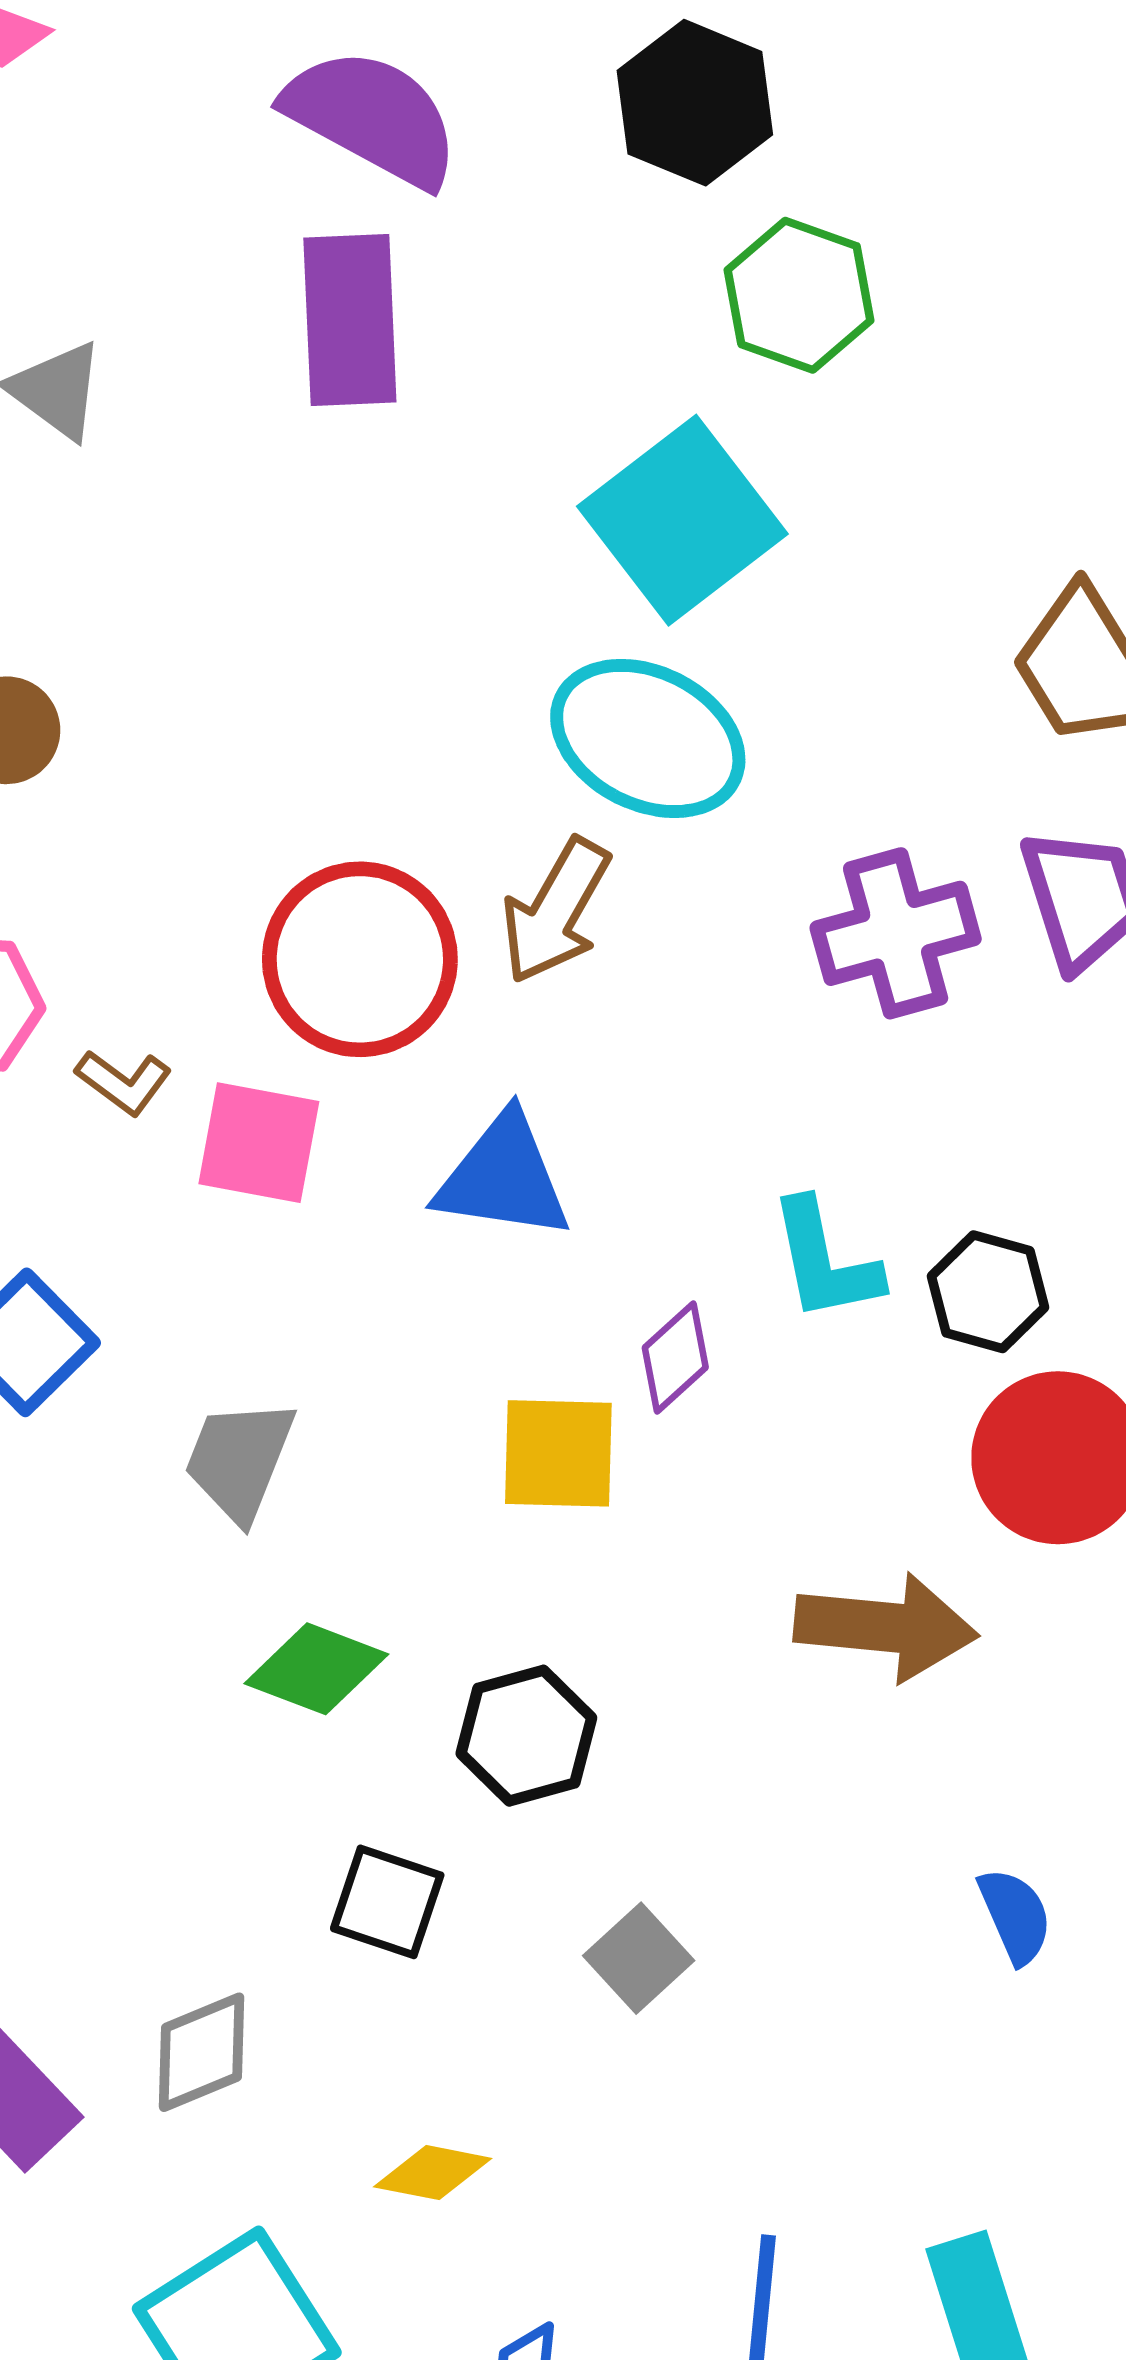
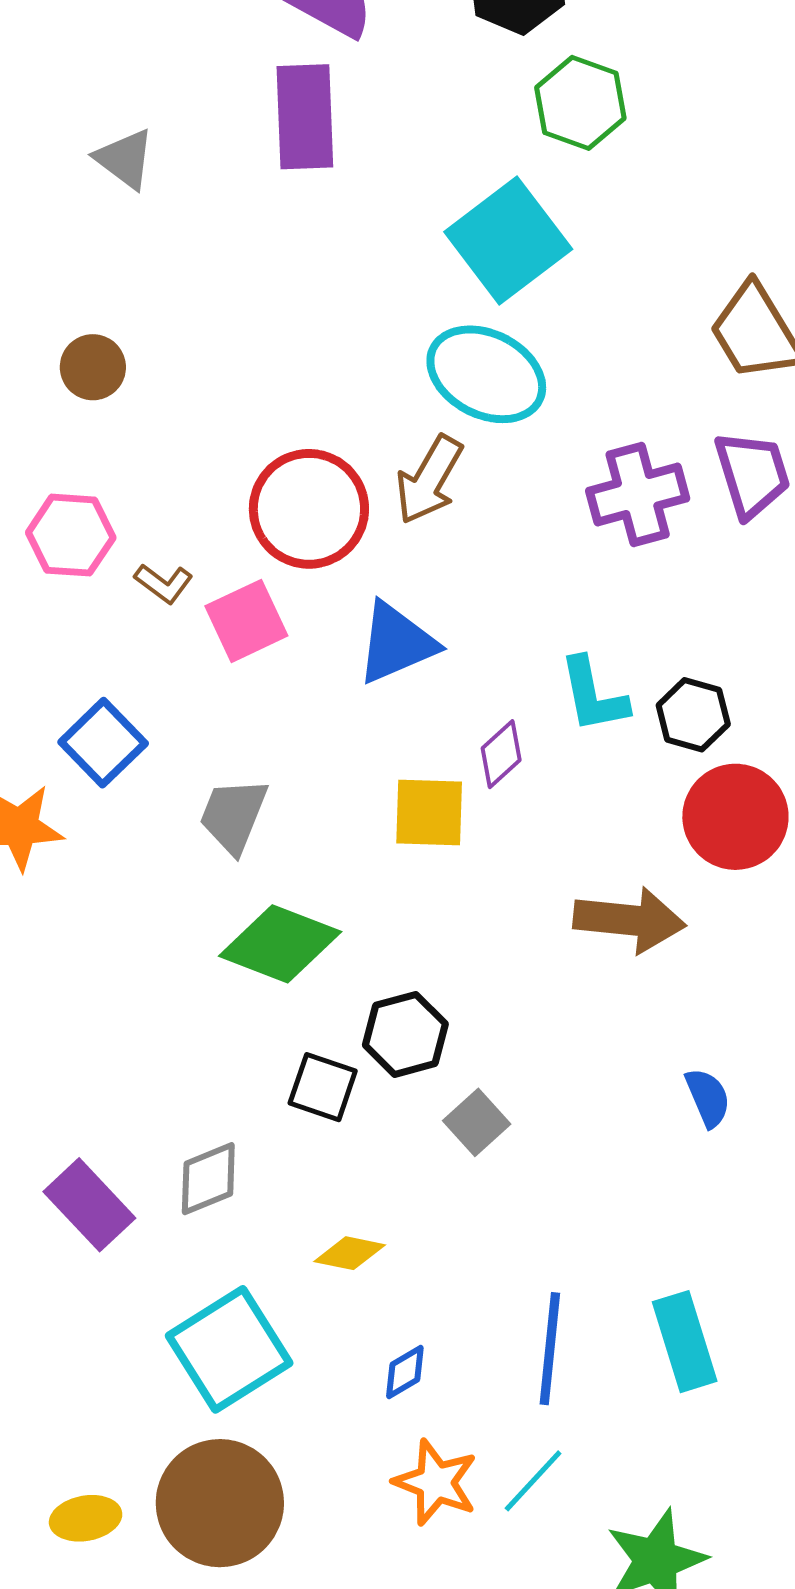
pink square: (259, 1143) -> (246, 621), turned -36
blue triangle: (503, 1177) -> (396, 643), turned -32
green diamond: (316, 1669) -> (280, 944), size x1.4
black hexagon: (526, 1736) -> (405, 1034), moved

